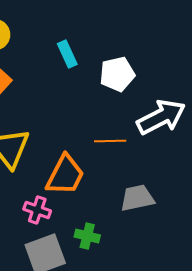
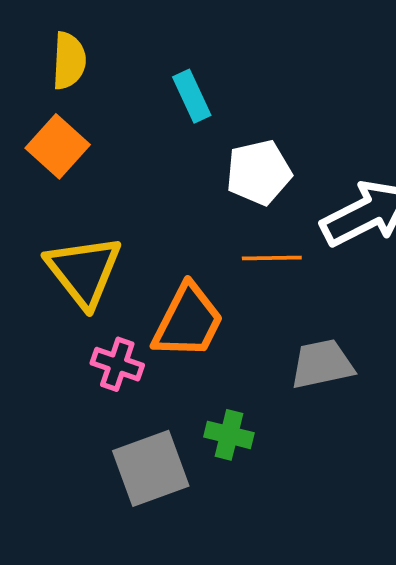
white pentagon: (117, 74) -> (259, 172), moved
pink cross: (37, 210) -> (117, 364), moved

